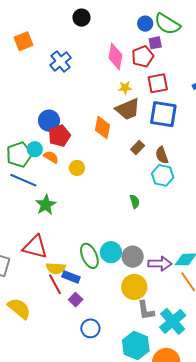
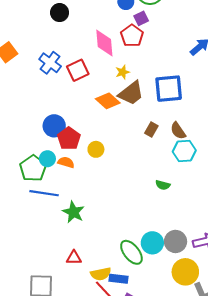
red square: (158, 83) -> (78, 70), moved
orange diamond: (103, 128) -> (108, 101), moved, turned -45
yellow circle: (77, 168) -> (96, 149), moved
green semicircle: (135, 201) -> (163, 185), turned 136
red triangle: (35, 247) -> (74, 258), size x0.6

